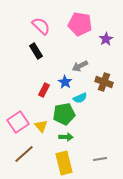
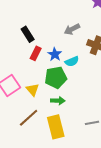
black rectangle: (36, 51) -> (28, 34), moved
blue star: (65, 82) -> (55, 54), moved
brown line: (24, 154) -> (29, 118), moved

